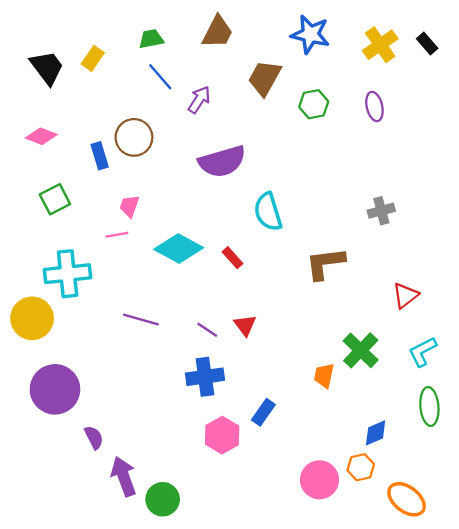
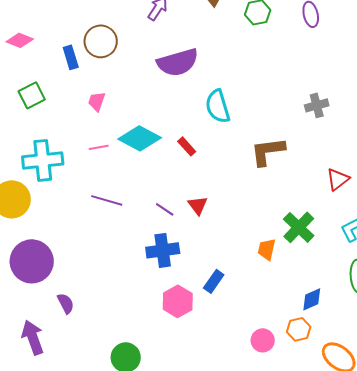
pink line: (117, 235) -> (99, 147), moved
purple arrow: (124, 476) -> (33, 337), moved
pink circle: (319, 480) -> (263, 340), size x0.7

